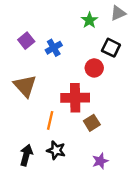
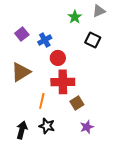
red circle: (94, 68) -> (58, 58), moved
brown triangle: (25, 86) -> (21, 72), turned 40
purple star: (100, 161) -> (87, 127), moved

